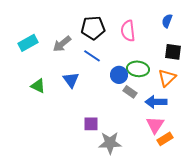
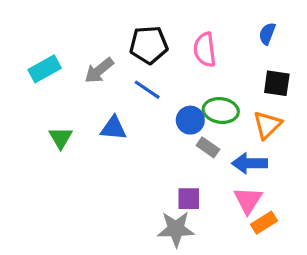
blue triangle: (71, 80) -> (113, 128), turned -48
green triangle: (38, 86) -> (61, 138), turned 35
purple square: (91, 124) -> (189, 199), moved

